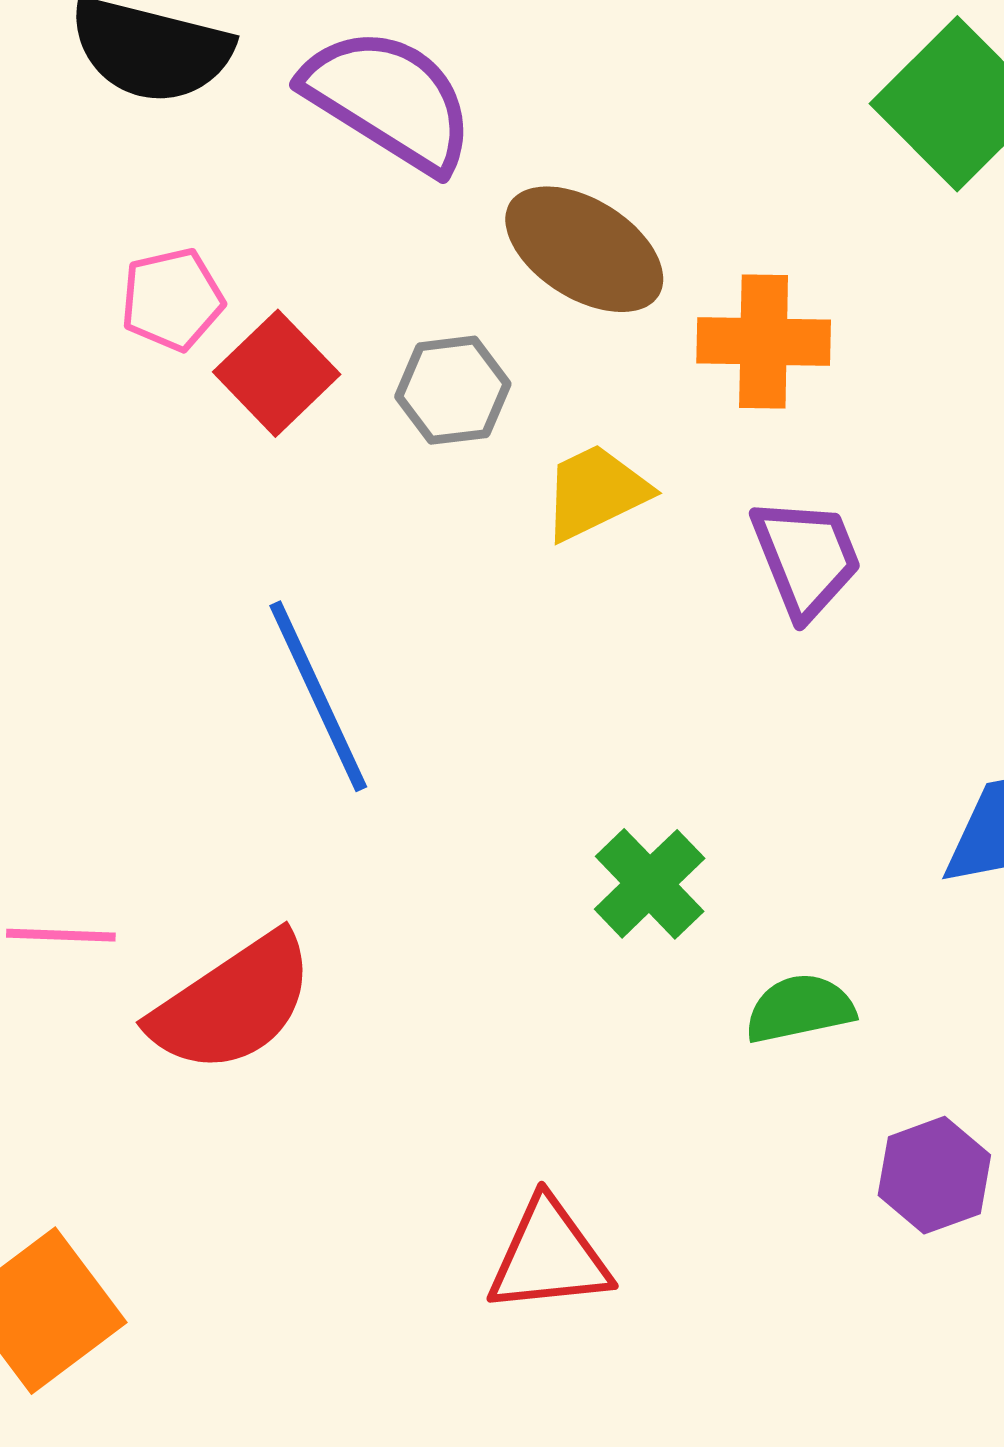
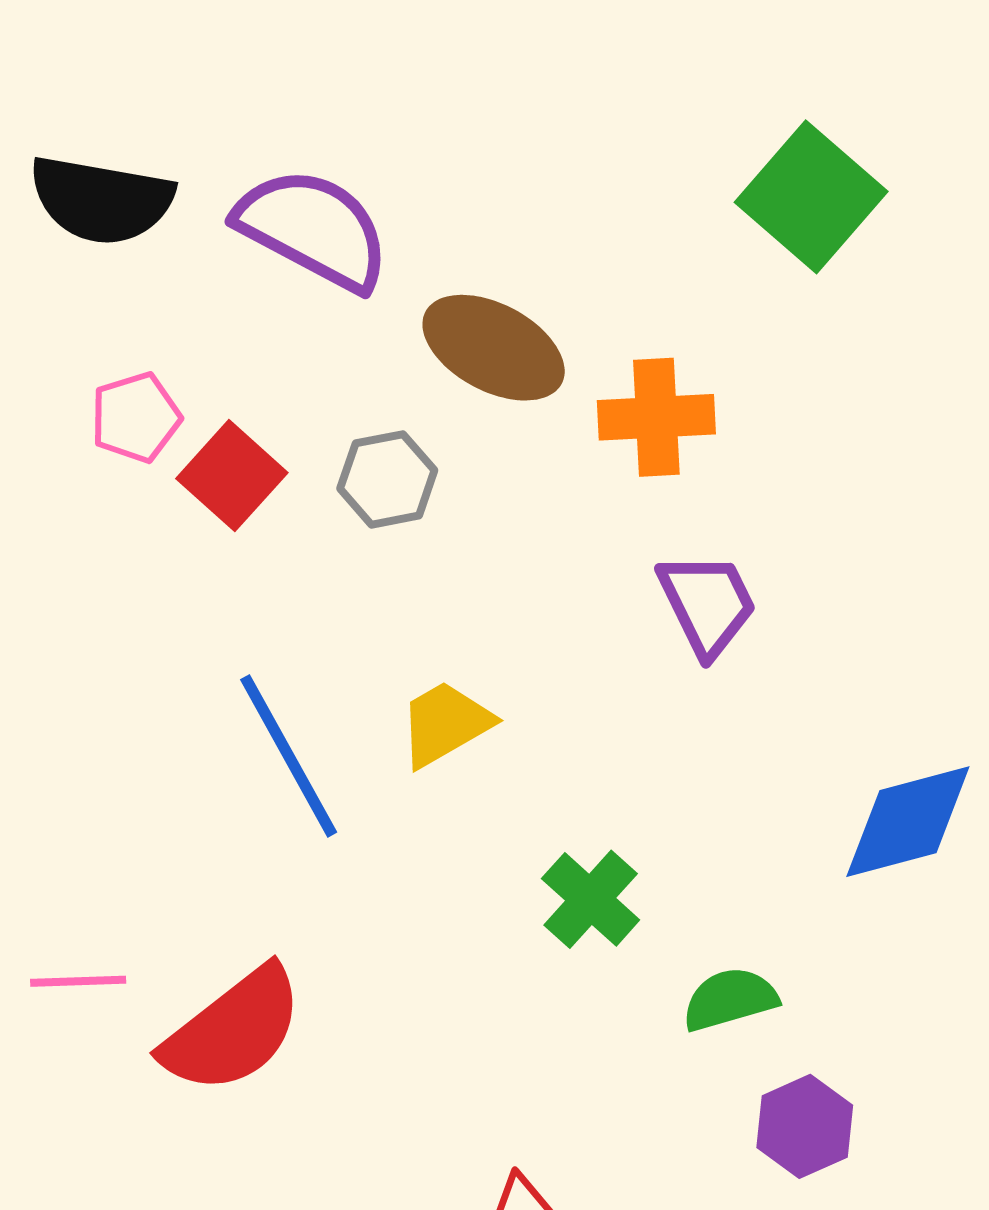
yellow trapezoid: (596, 492) -> (445, 724), moved
purple hexagon: (934, 1175) -> (805, 1126), moved

